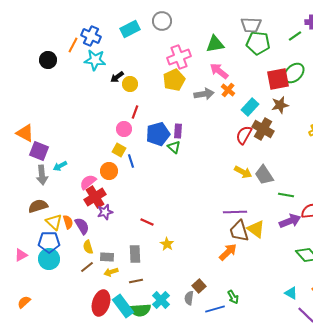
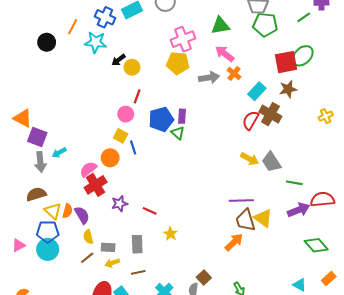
blue cross: (91, 36) -> (105, 17), moved
yellow pentagon: (174, 80) -> (178, 63), turned 30
purple star: (105, 212) -> (119, 204), moved
orange semicircle: (68, 222) -> (67, 211), turned 32

